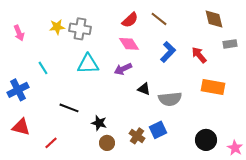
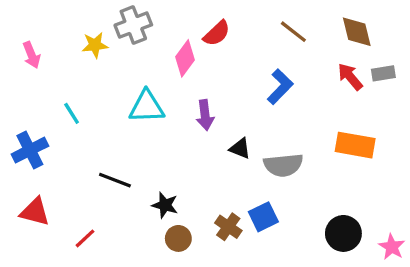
brown line: (159, 19) -> (293, 32), moved
gray cross: (80, 29) -> (133, 25), moved, turned -30
pink diamond: (129, 44) -> (185, 58), moved, turned 70
red arrow: (199, 55) -> (350, 77), moved
purple arrow: (123, 69) -> (205, 115), turned -72

